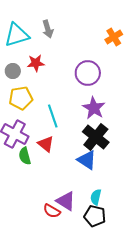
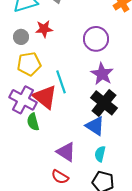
red triangle: (46, 144) -> (45, 97), moved, size x1.5
cyan semicircle: (96, 197) -> (100, 154), moved
purple triangle: (66, 201) -> (66, 152), moved

